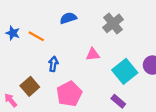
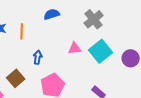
orange line: (36, 36) -> (22, 31), turned 63
cyan square: (125, 71) -> (101, 51), moved

